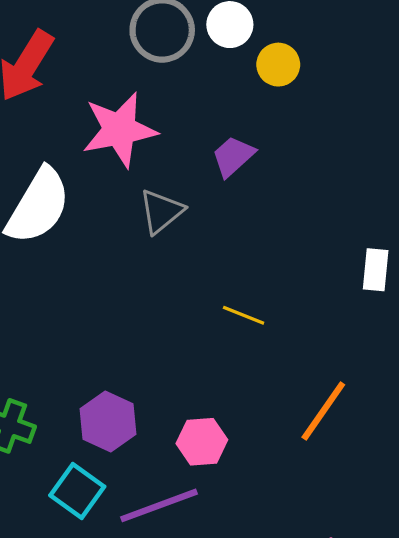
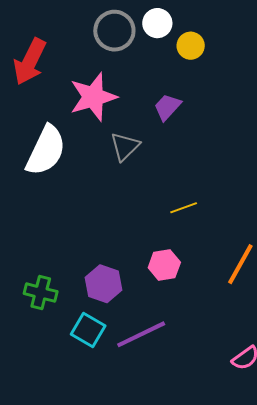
yellow line: (244, 315) -> (184, 208), turned -36
pink hexagon: (202, 442) -> (164, 265), moved

